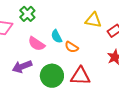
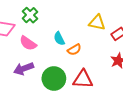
pink semicircle: (36, 44) -> (28, 43), moved
orange semicircle: (71, 47) -> (74, 50), turned -64

